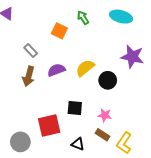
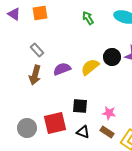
orange square: (59, 31) -> (40, 13), moved, turned -35
black circle: (108, 80) -> (112, 57), moved
gray circle: (20, 142) -> (27, 128), moved
black triangle: (78, 144) -> (83, 132), moved

